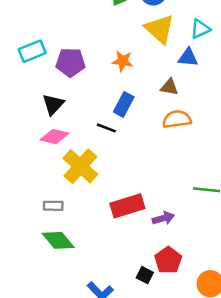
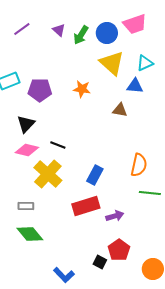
blue rectangle: (124, 104) -> (95, 175), moved
orange semicircle: (177, 119) -> (139, 165), moved, turned 110
black line: (106, 128) -> (58, 145), moved

